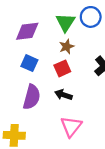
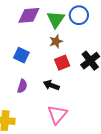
purple diamond: (27, 31) -> (29, 15), moved
red square: (62, 68) -> (62, 63), moved
purple semicircle: (32, 97) -> (22, 86), size x0.6

